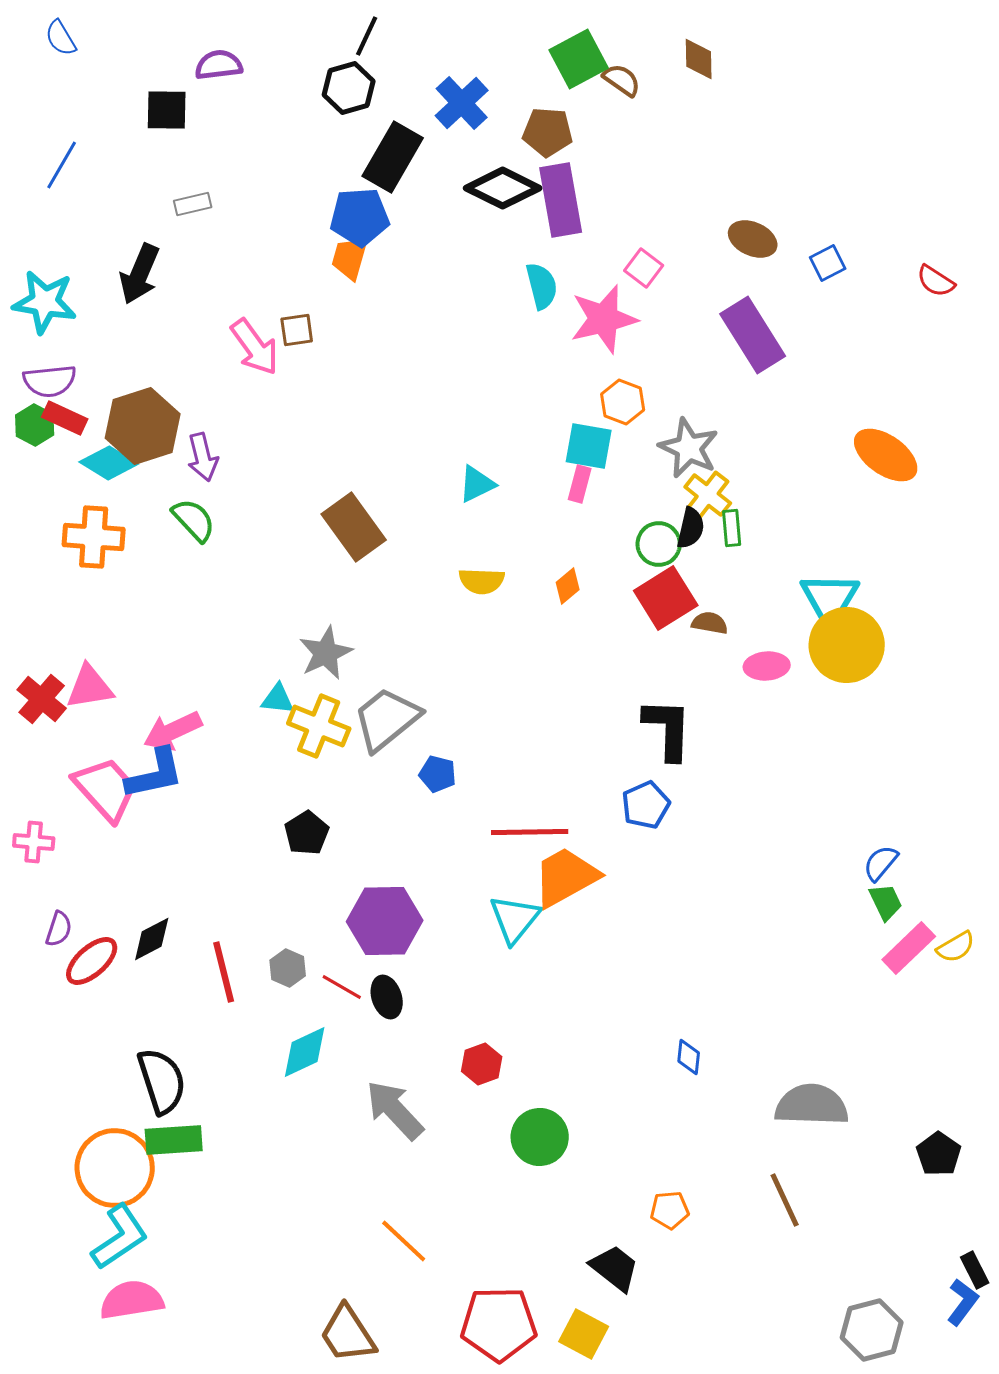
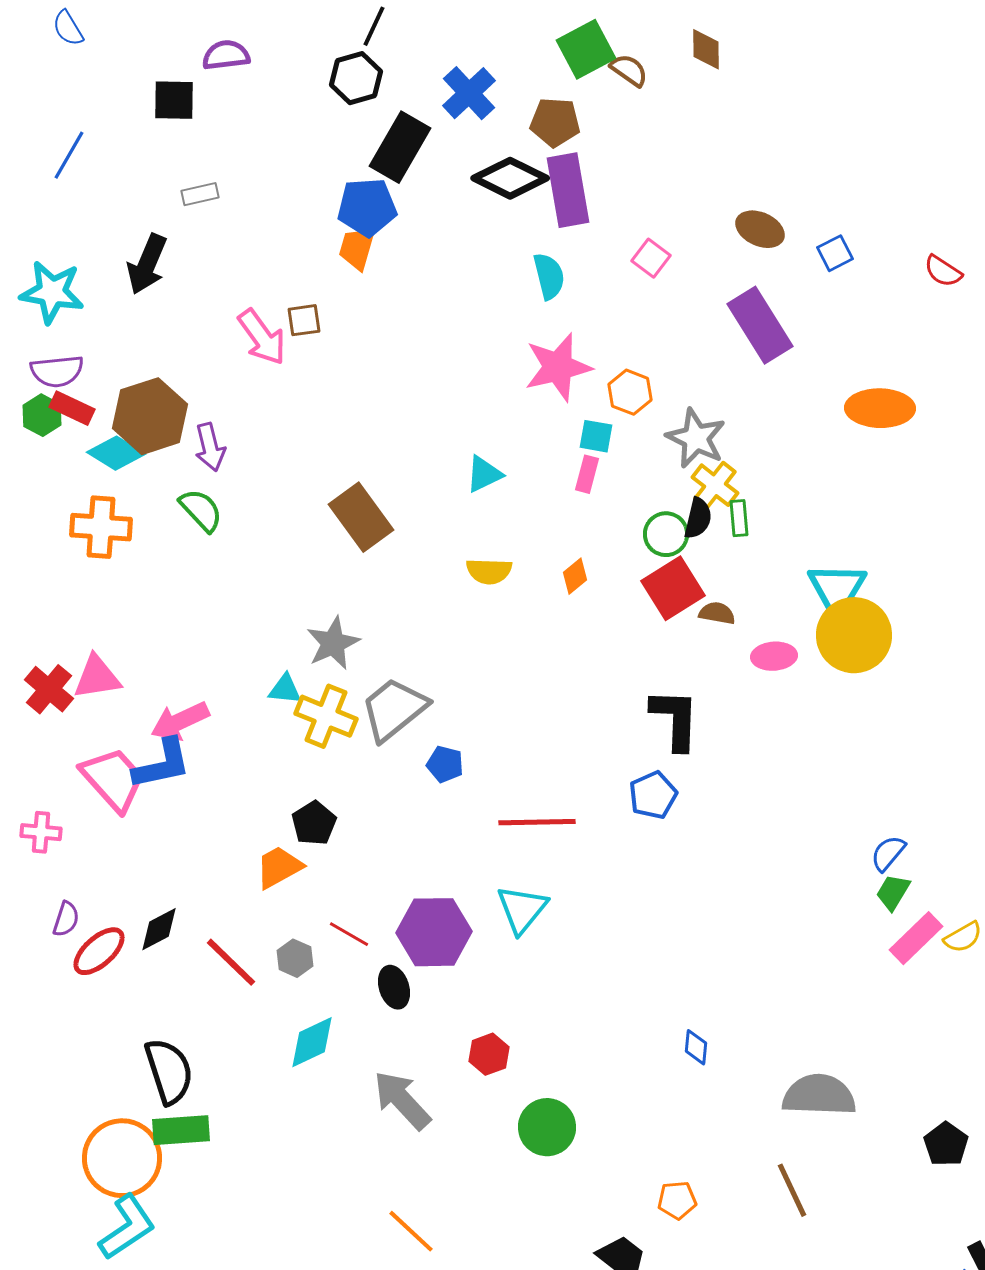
pink star: (604, 319) -> (558, 367), moved
cyan square: (589, 446) -> (596, 436), size x0.7
orange ellipse: (886, 455) -> (880, 408), moved, turned -34
orange trapezoid: (566, 877) -> (279, 867), moved, size x0.7
green trapezoid: (886, 902) -> (893, 892), turned -123
purple hexagon: (385, 921) -> (434, 932), moved
red line: (224, 972) -> (231, 962), turned -32
red line: (342, 987) -> (349, 934), moved

